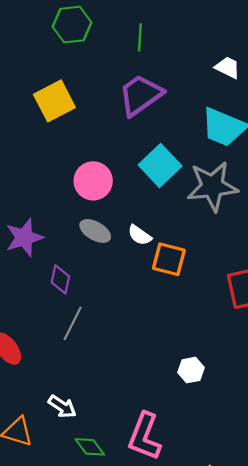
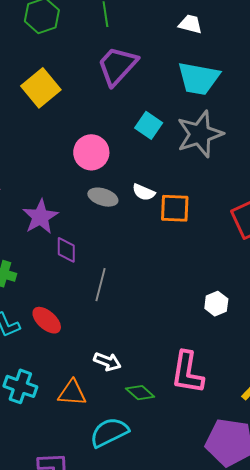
cyan square: (160, 165) -> (149, 125), size x0.7
purple diamond: (60, 279) -> (66, 250), moved

